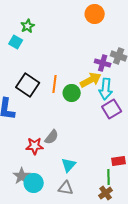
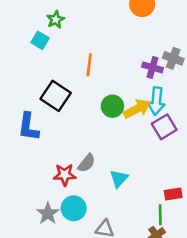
yellow arrow: (91, 80) -> (137, 109), moved
orange line: (55, 84) -> (89, 65), moved
cyan triangle: (69, 165) -> (119, 179), moved
cyan circle: (34, 183) -> (74, 208), moved

